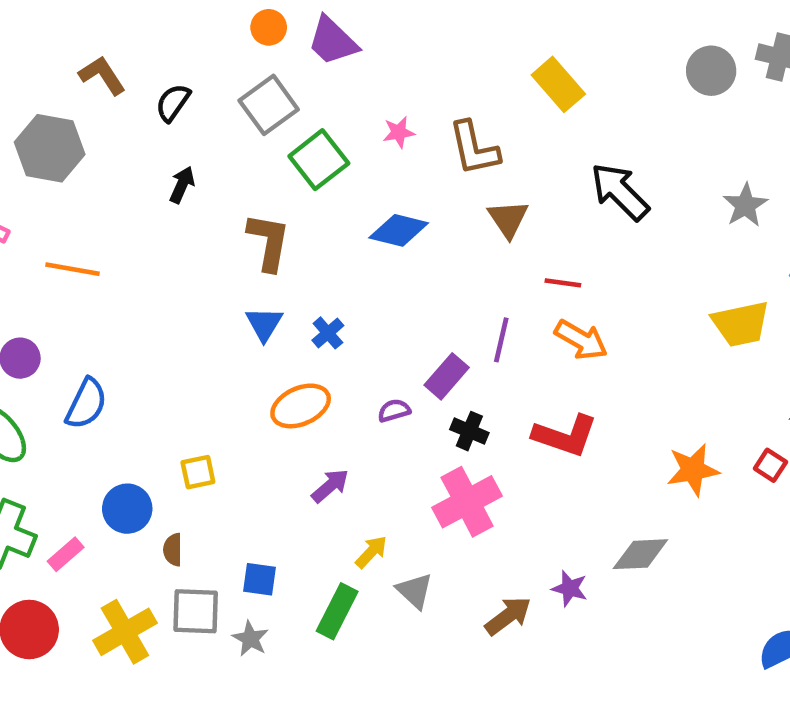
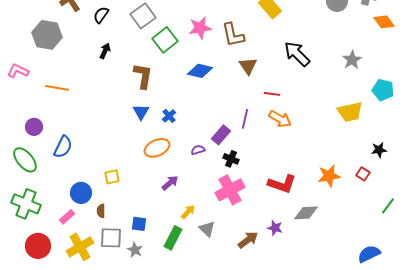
pink star: (399, 132) -> (200, 28), size x1.6
red L-shape: (565, 436) -> (282, 184), moved
pink rectangle: (66, 554) -> (67, 217), moved

